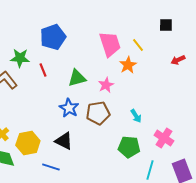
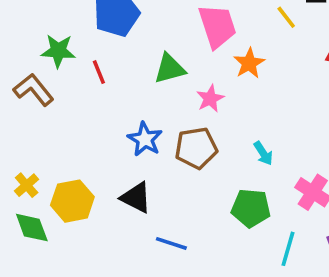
yellow line: (138, 45) -> (286, 17), moved
green triangle: (77, 78) -> (170, 69), moved
blue line: (51, 167) -> (171, 243), moved

